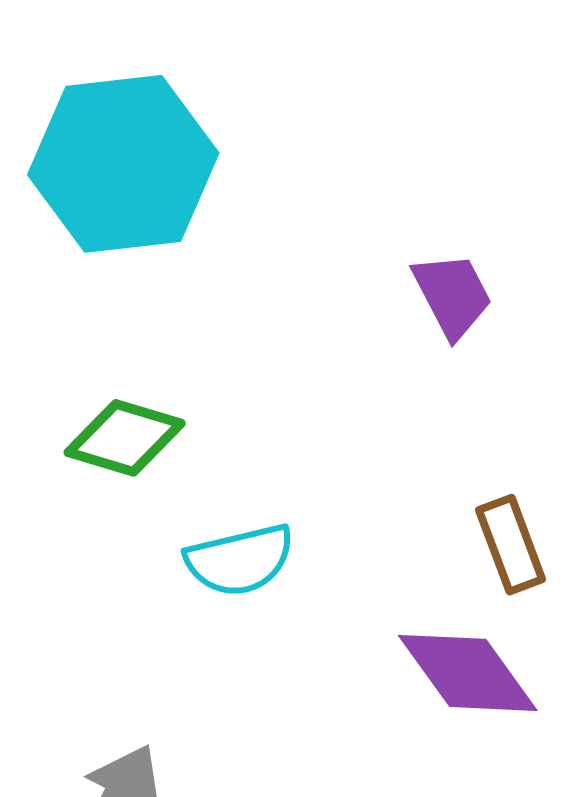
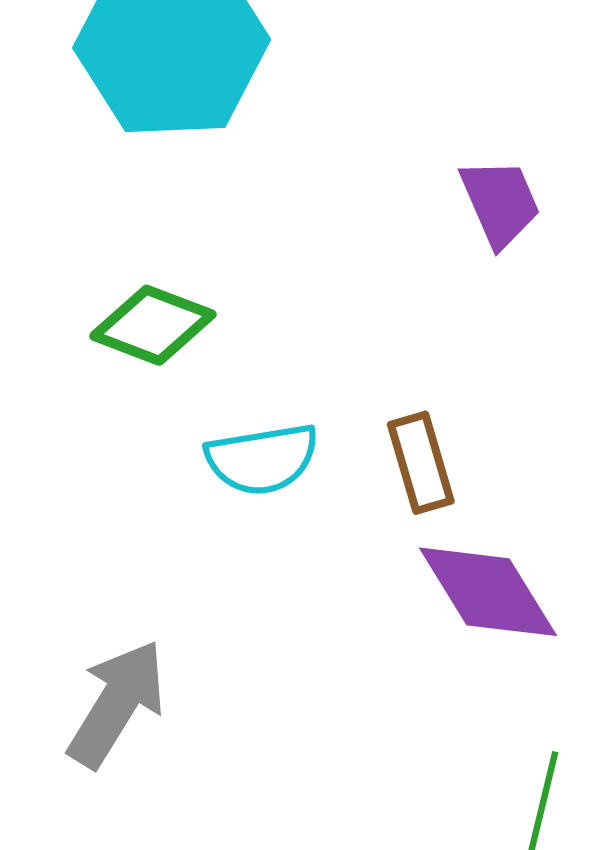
brown rectangle: (511, 545) -> (421, 463), moved

